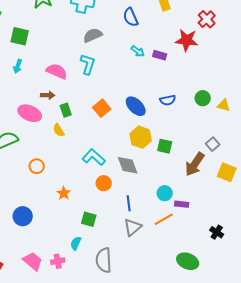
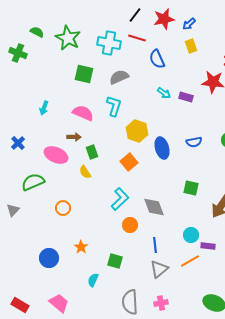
green square: (20, 36) -> (84, 74), moved
blue ellipse: (136, 106) -> (162, 148), turned 30
orange square: (102, 108) -> (129, 162), moved
yellow hexagon: (141, 137) -> (137, 131), moved
cyan L-shape: (94, 157) -> (120, 199), turned 95
orange star: (64, 193) -> (81, 247), moved
cyan semicircle: (76, 243) -> (93, 280), moved
pink cross: (58, 261) -> (161, 303), moved

